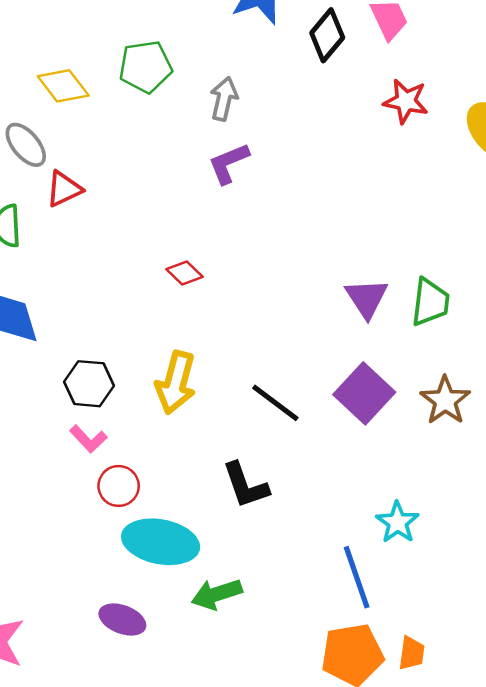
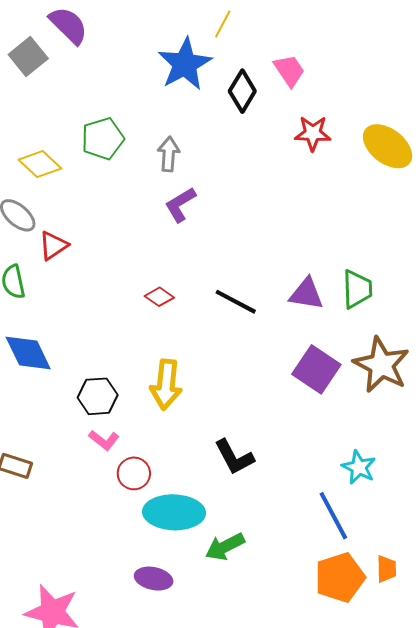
purple triangle: (367, 298) -> (306, 294), turned -39
brown star: (445, 400) -> (381, 365), size x1.4
black line: (275, 403) -> (236, 302), moved

